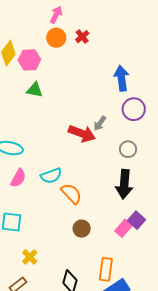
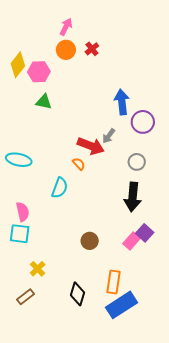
blue arrow: (122, 78) -> (122, 102), moved
cyan semicircle: (51, 176) -> (60, 188), turned -50
pink semicircle: (18, 178) -> (23, 212), moved, turned -42
orange semicircle: (71, 194) -> (79, 164), moved, size x0.6

